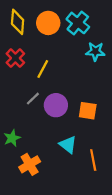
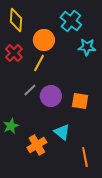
orange circle: (48, 23) -> (44, 40), moved
orange line: (93, 160) -> (85, 157), moved
orange cross: (30, 164) -> (37, 145), moved

